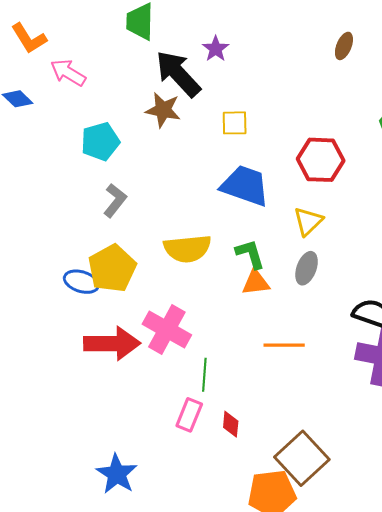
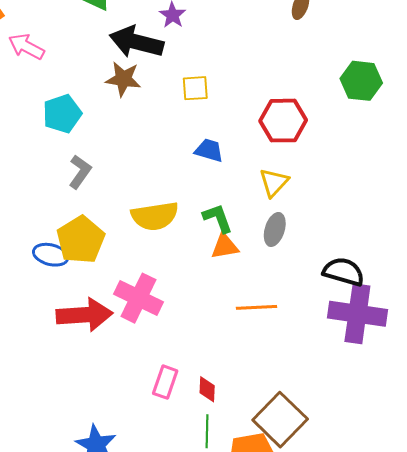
black arrow: (178, 74) -> (136, 42), turned -30
blue trapezoid: (245, 186) -> (209, 150), size x0.6
green line: (204, 375) -> (207, 431), moved

